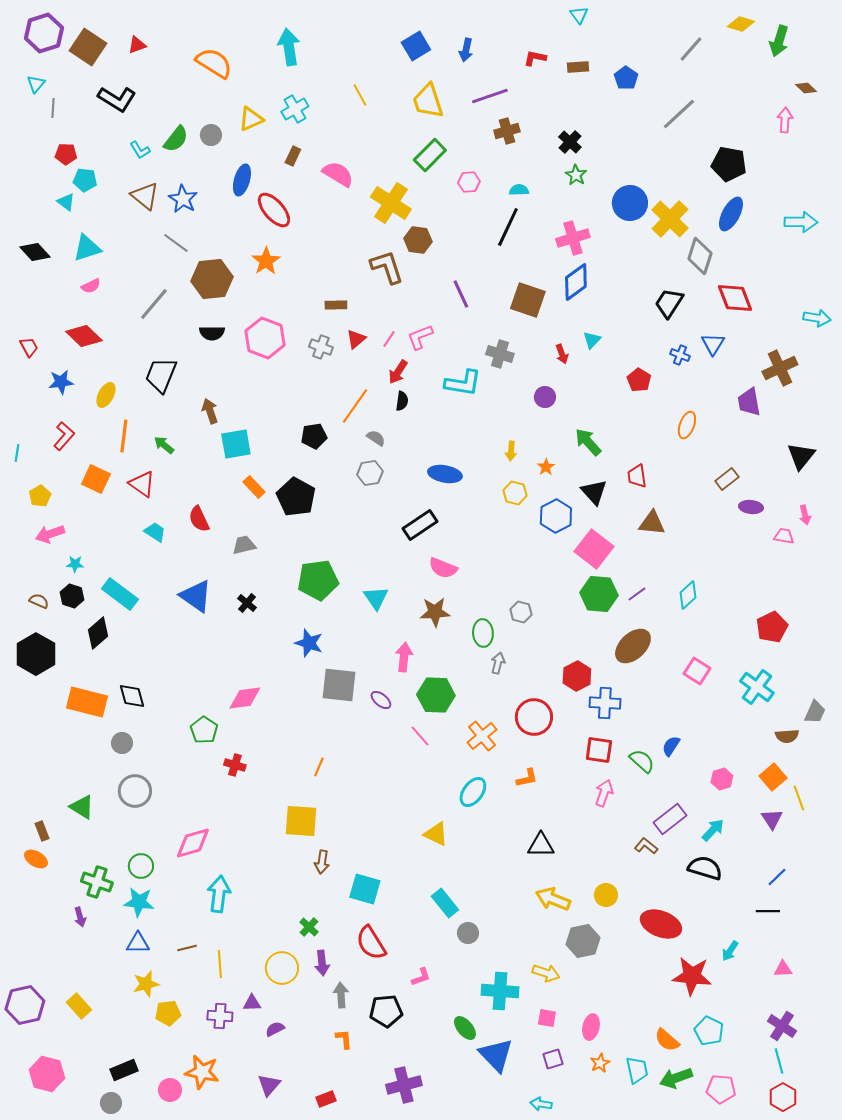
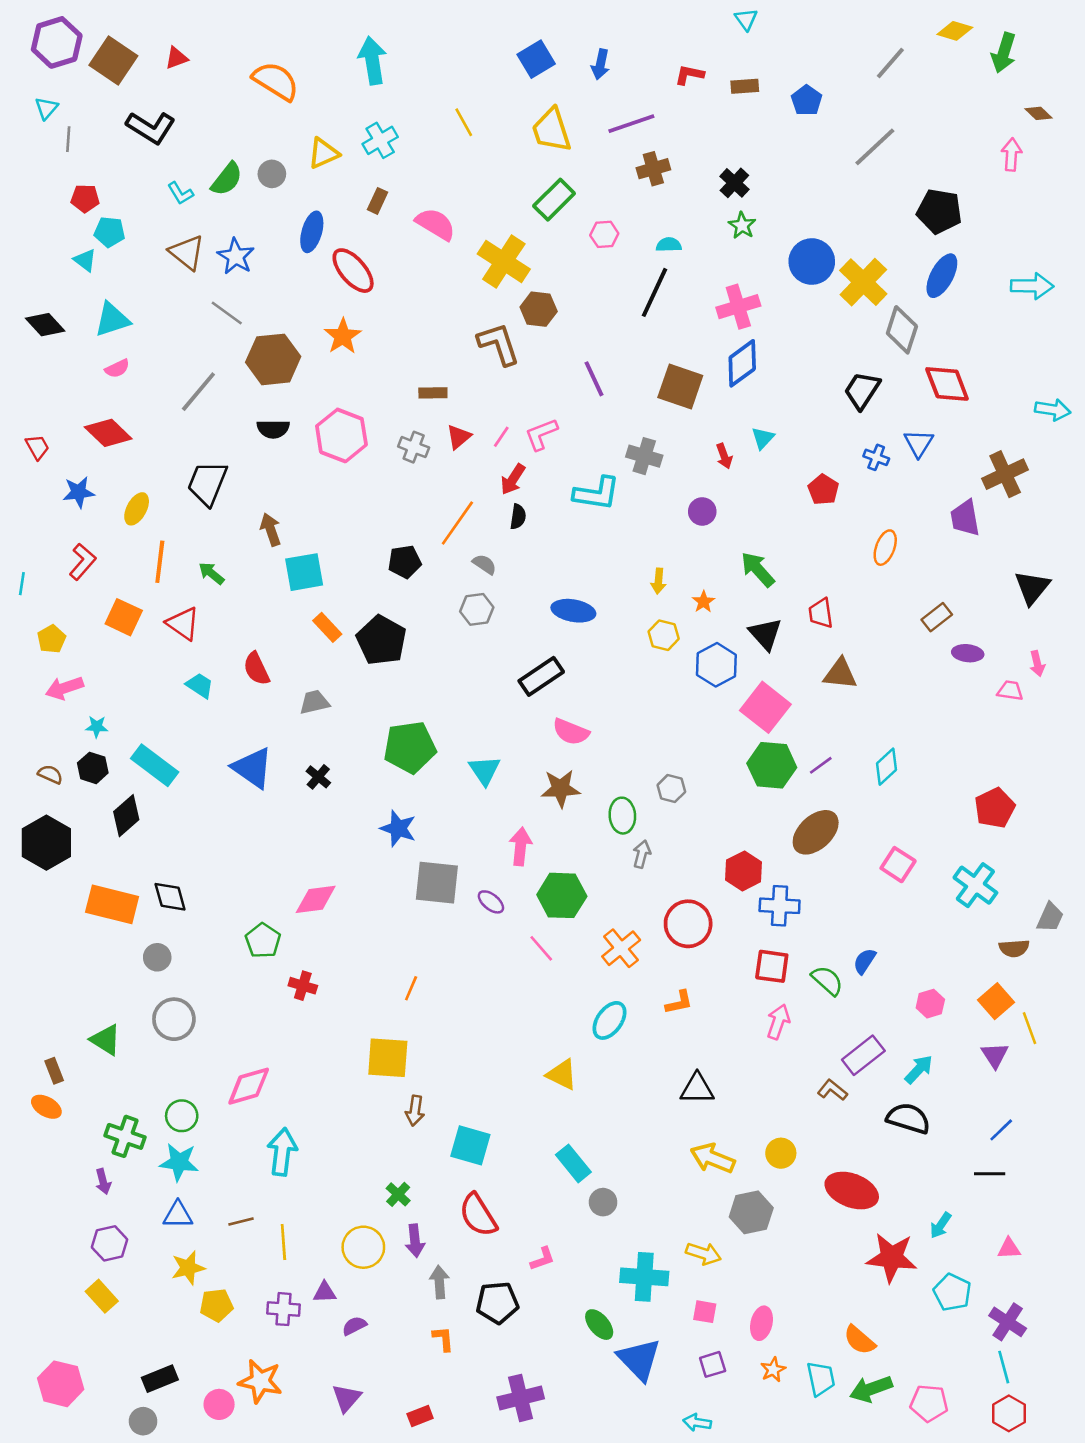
purple hexagon: (25, 1005) -> (110, 1243), moved, size x0.7
cyan pentagon: (709, 1031) -> (952, 1292), moved

